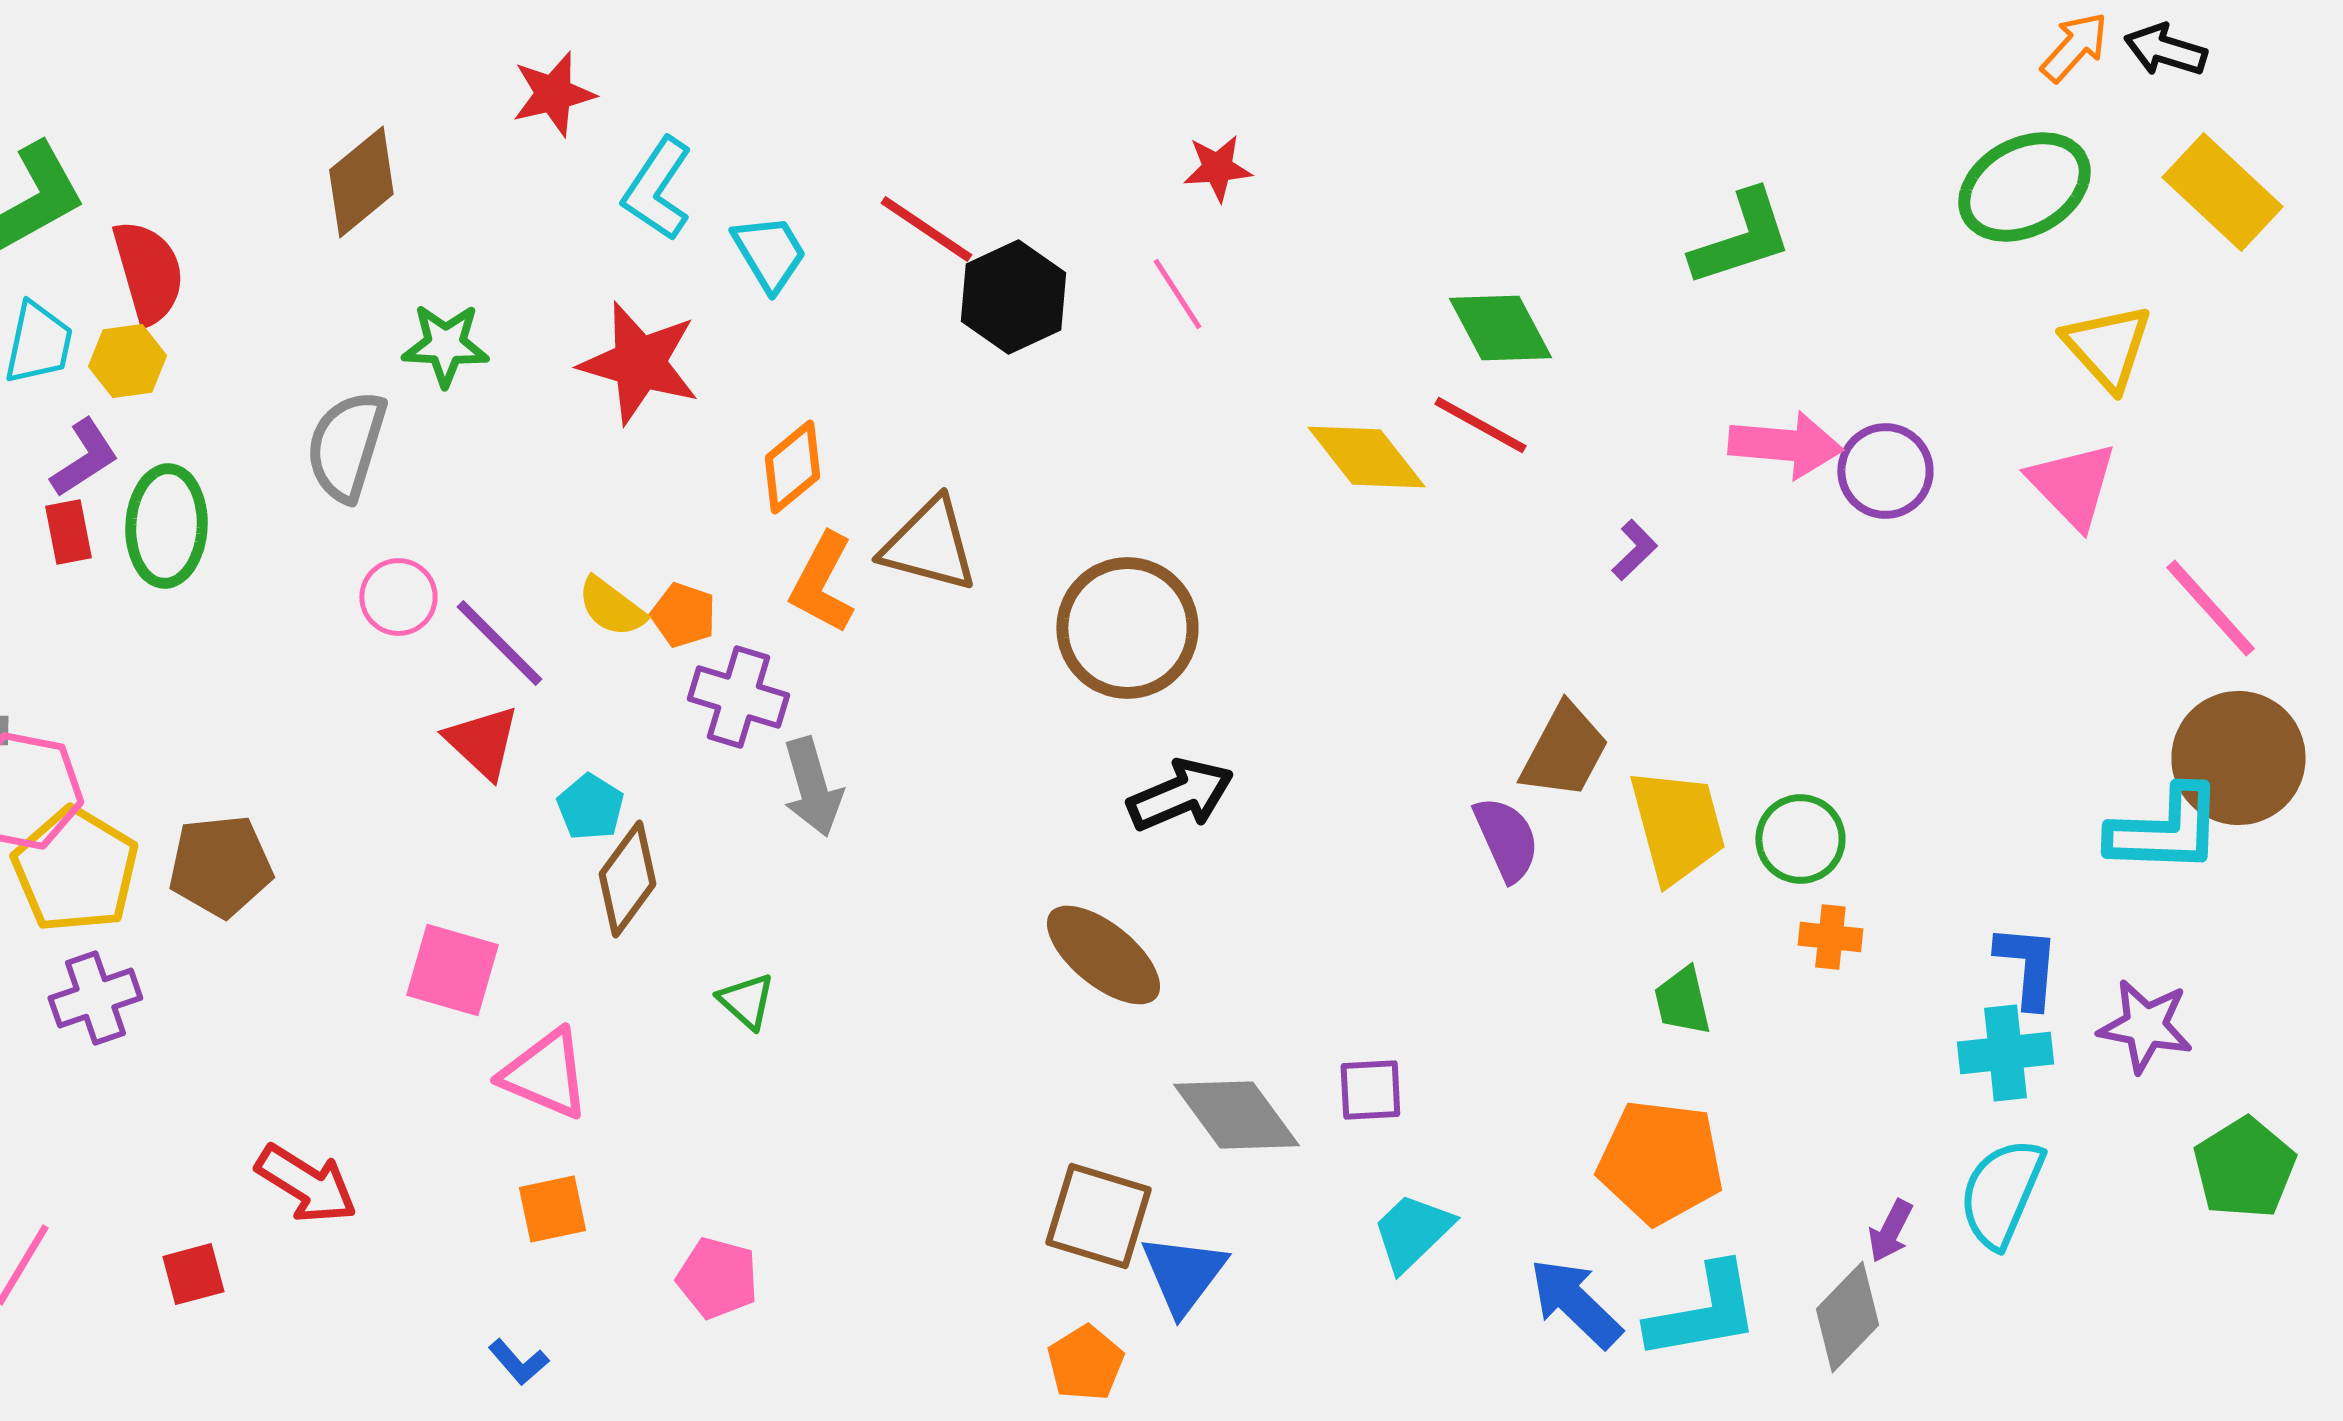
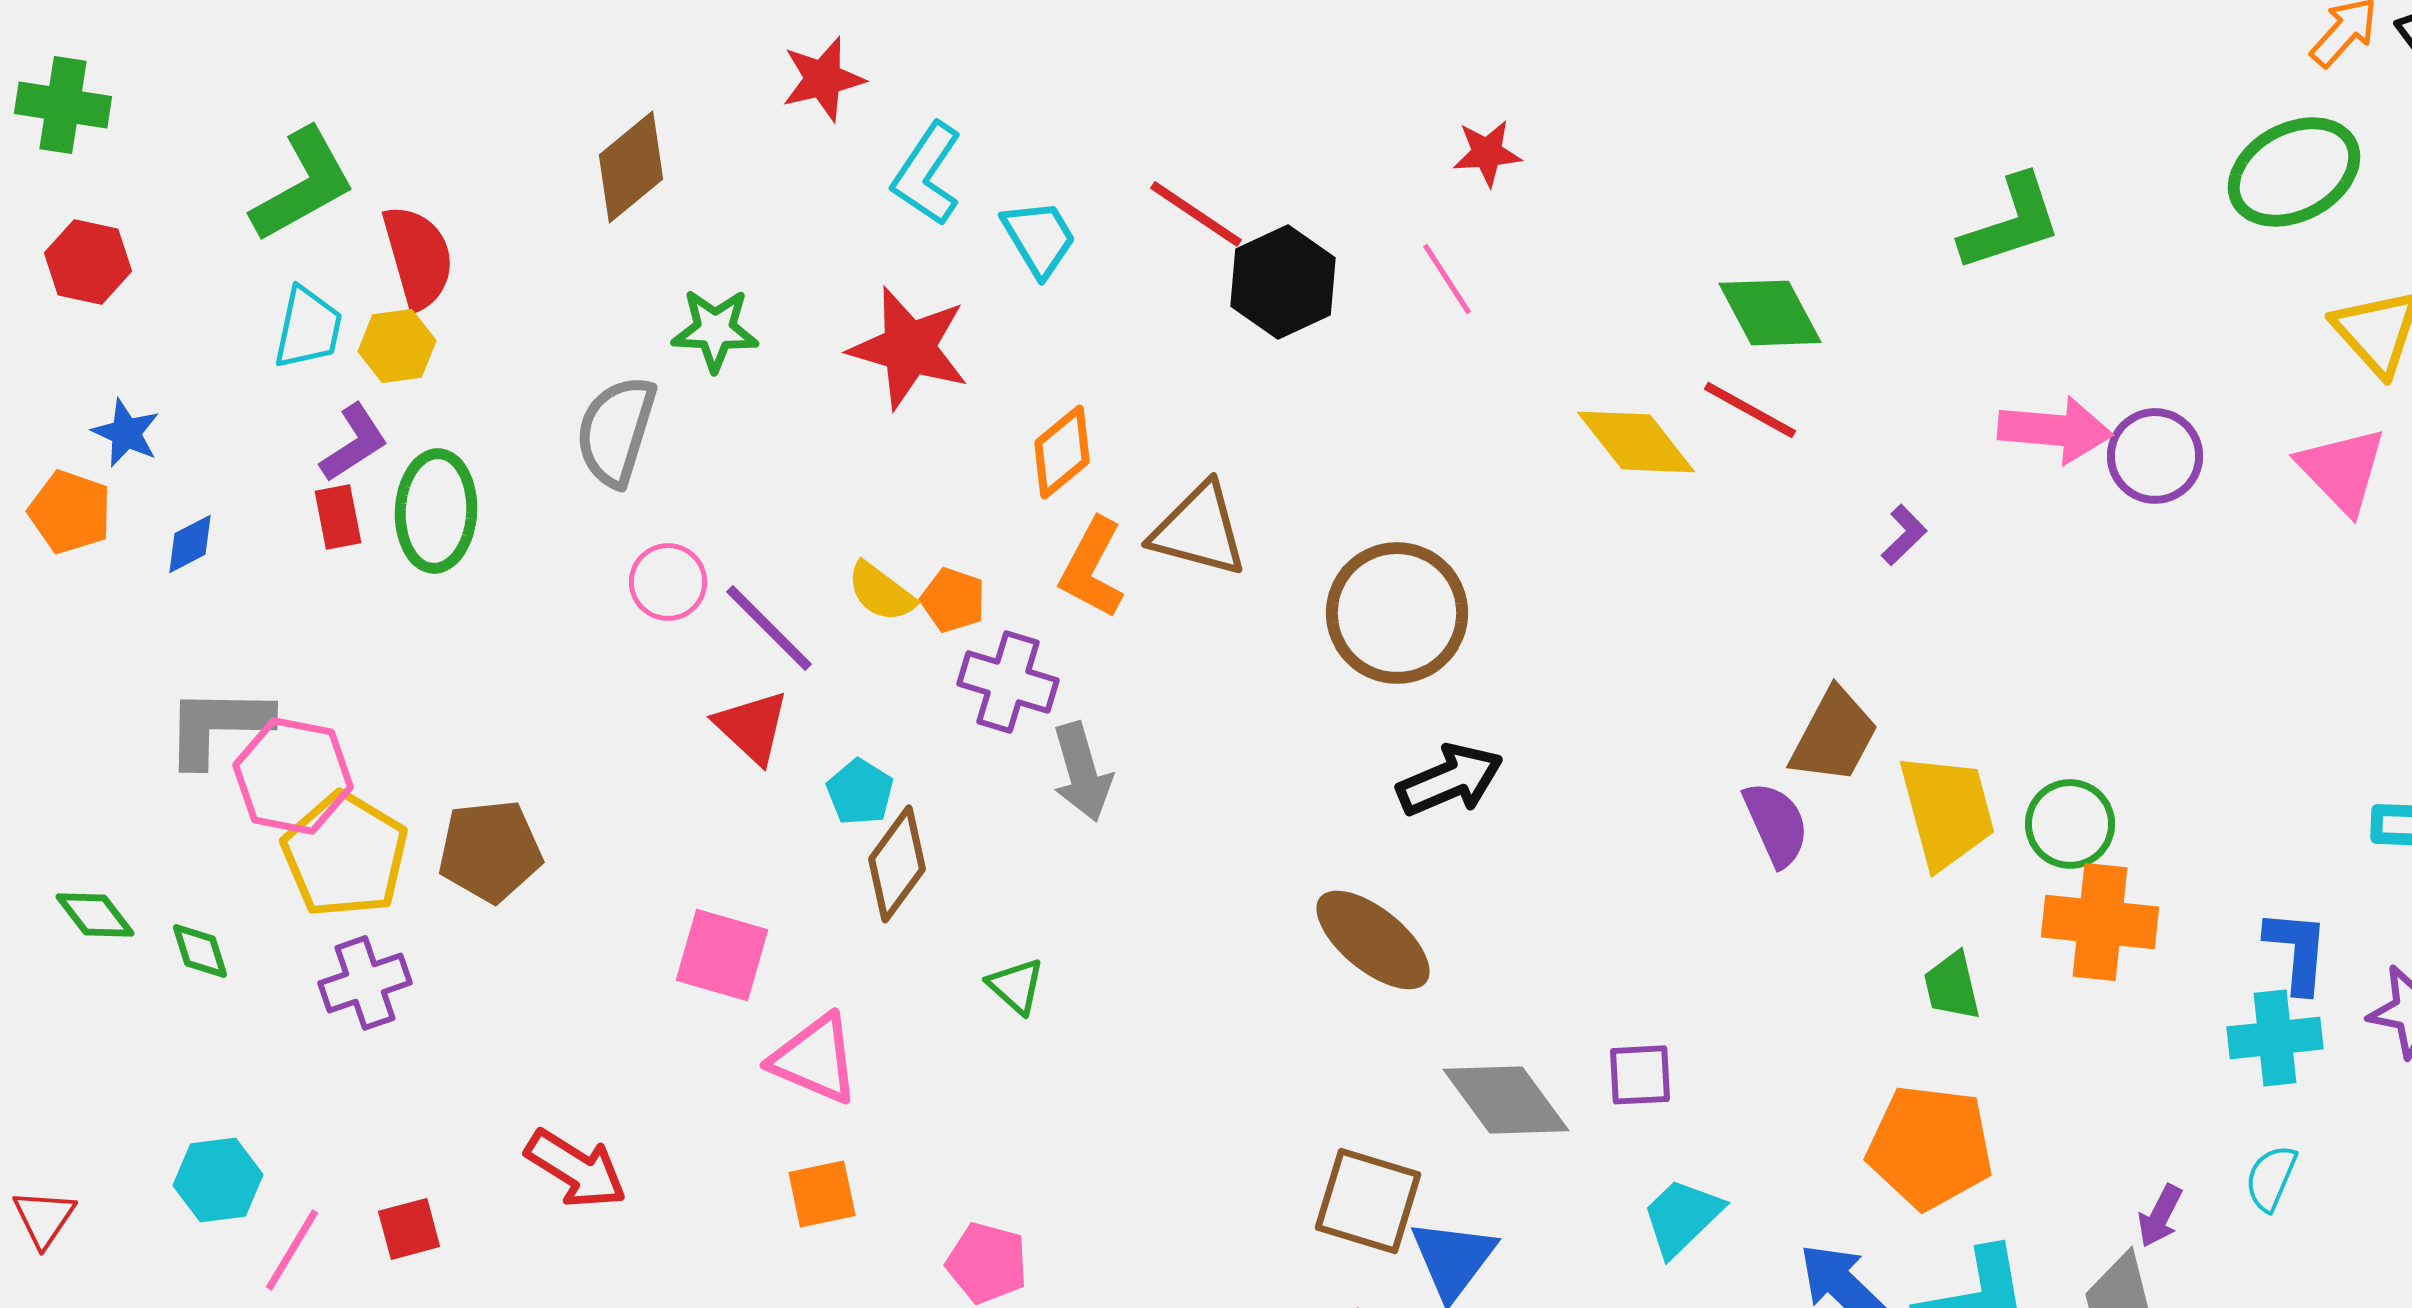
orange cross: (1830, 937) -> (2100, 922), size x1.8
cyan semicircle: (2001, 1193) -> (2271, 1178), size x0.6
red square: (193, 1274) -> (409, 1229), moved

